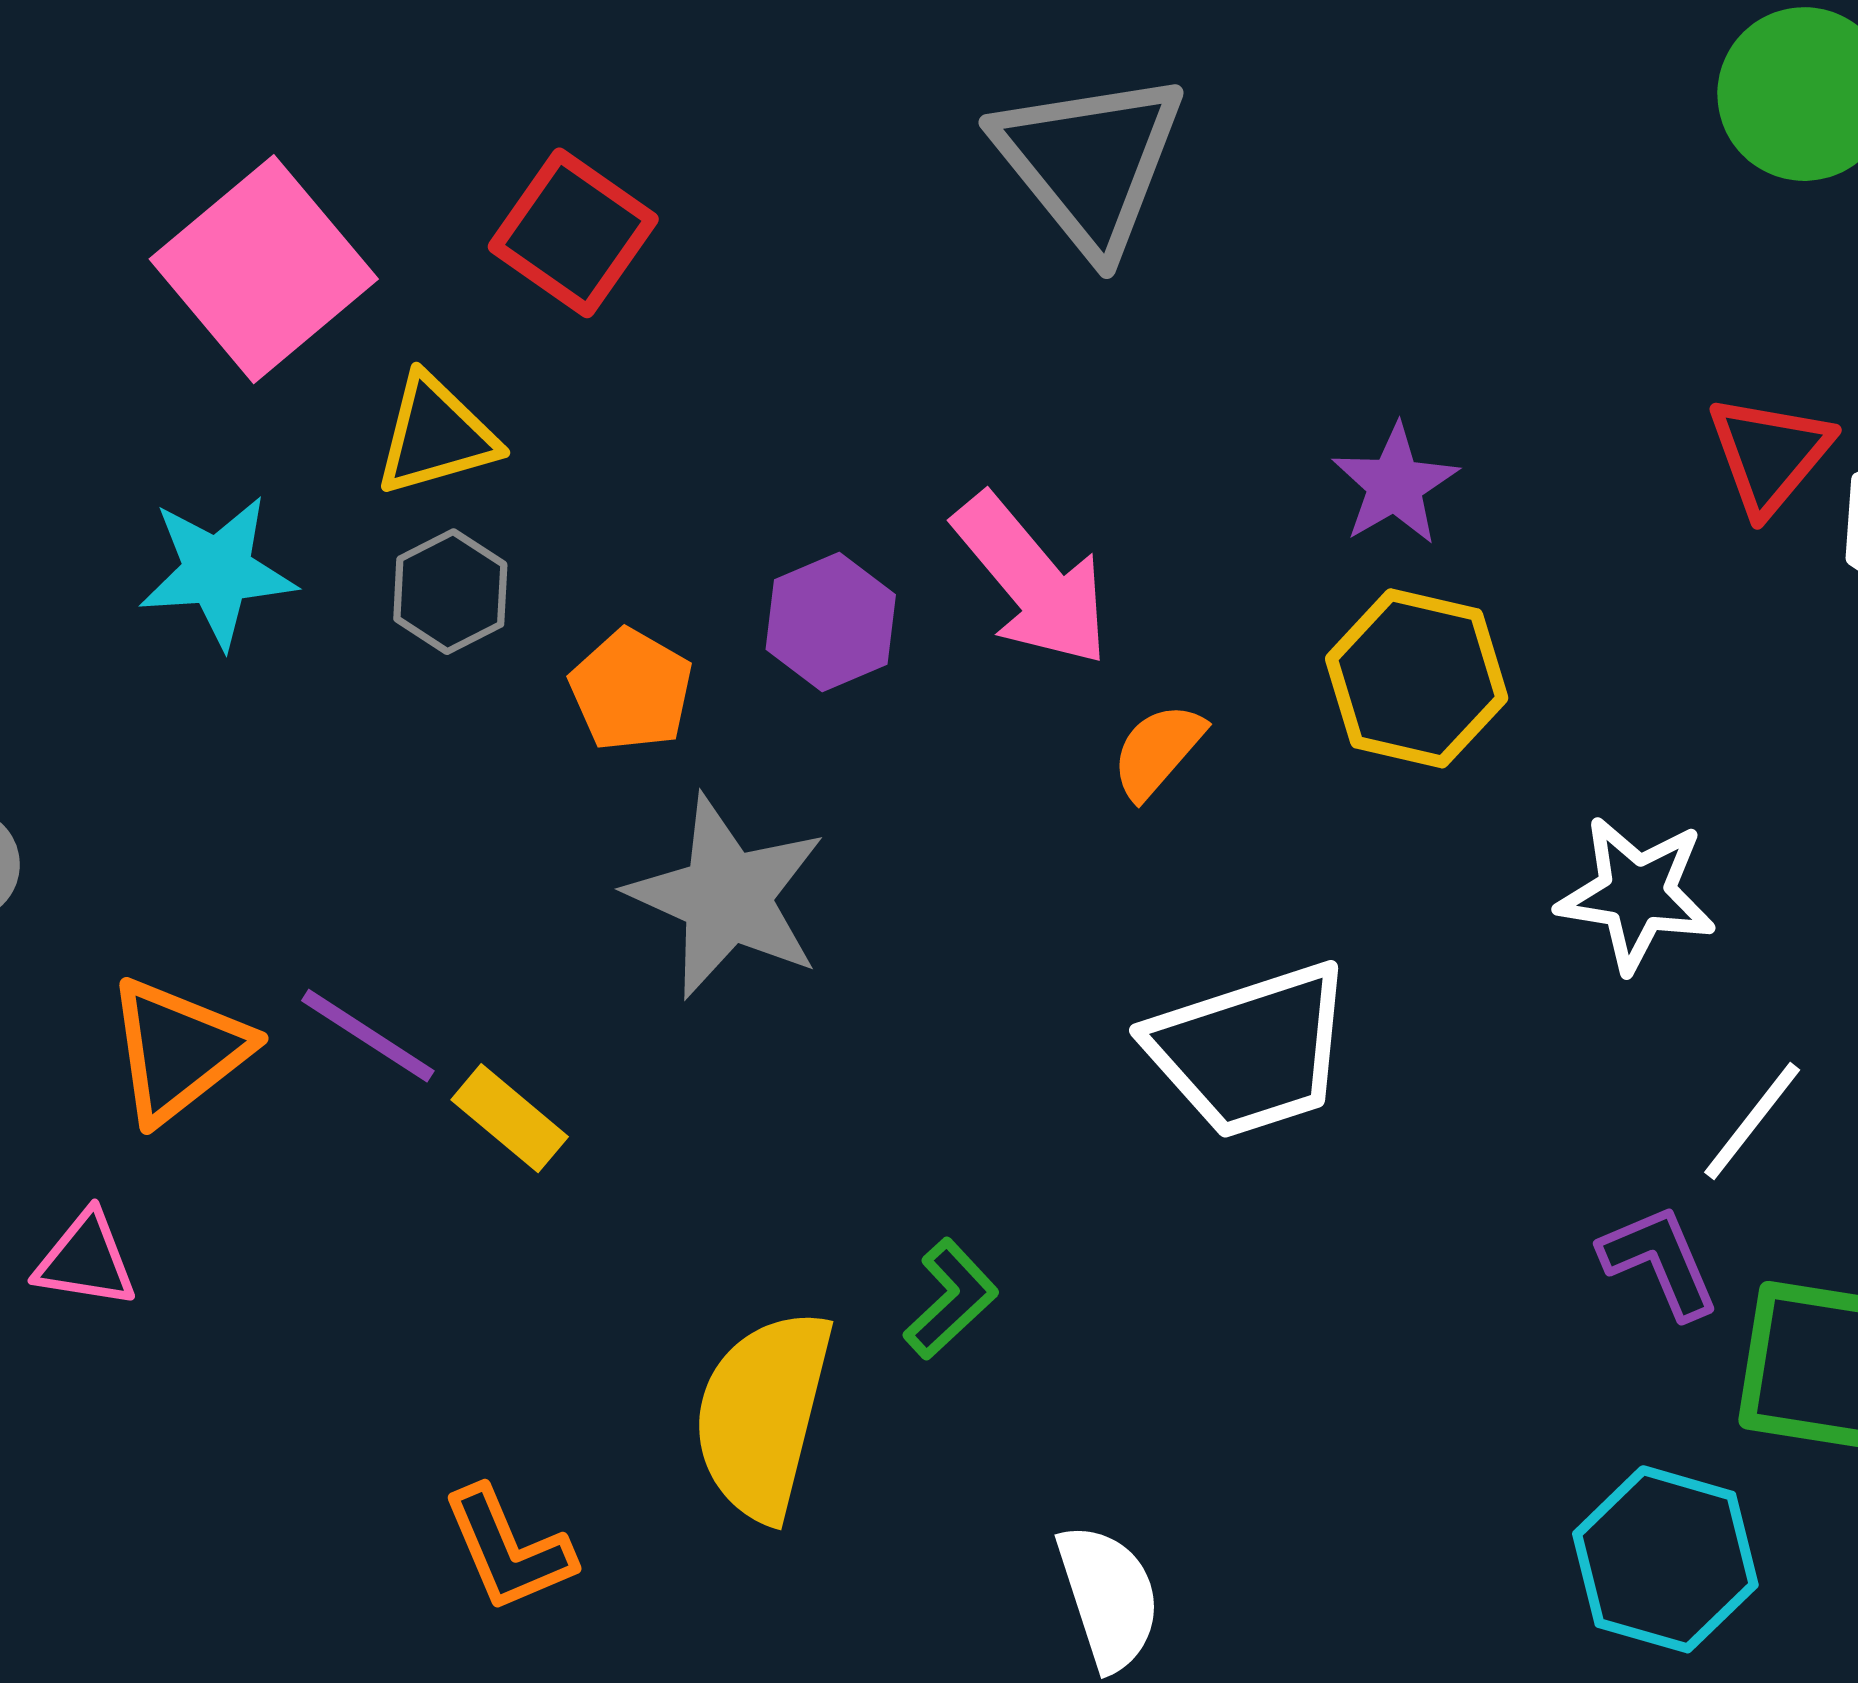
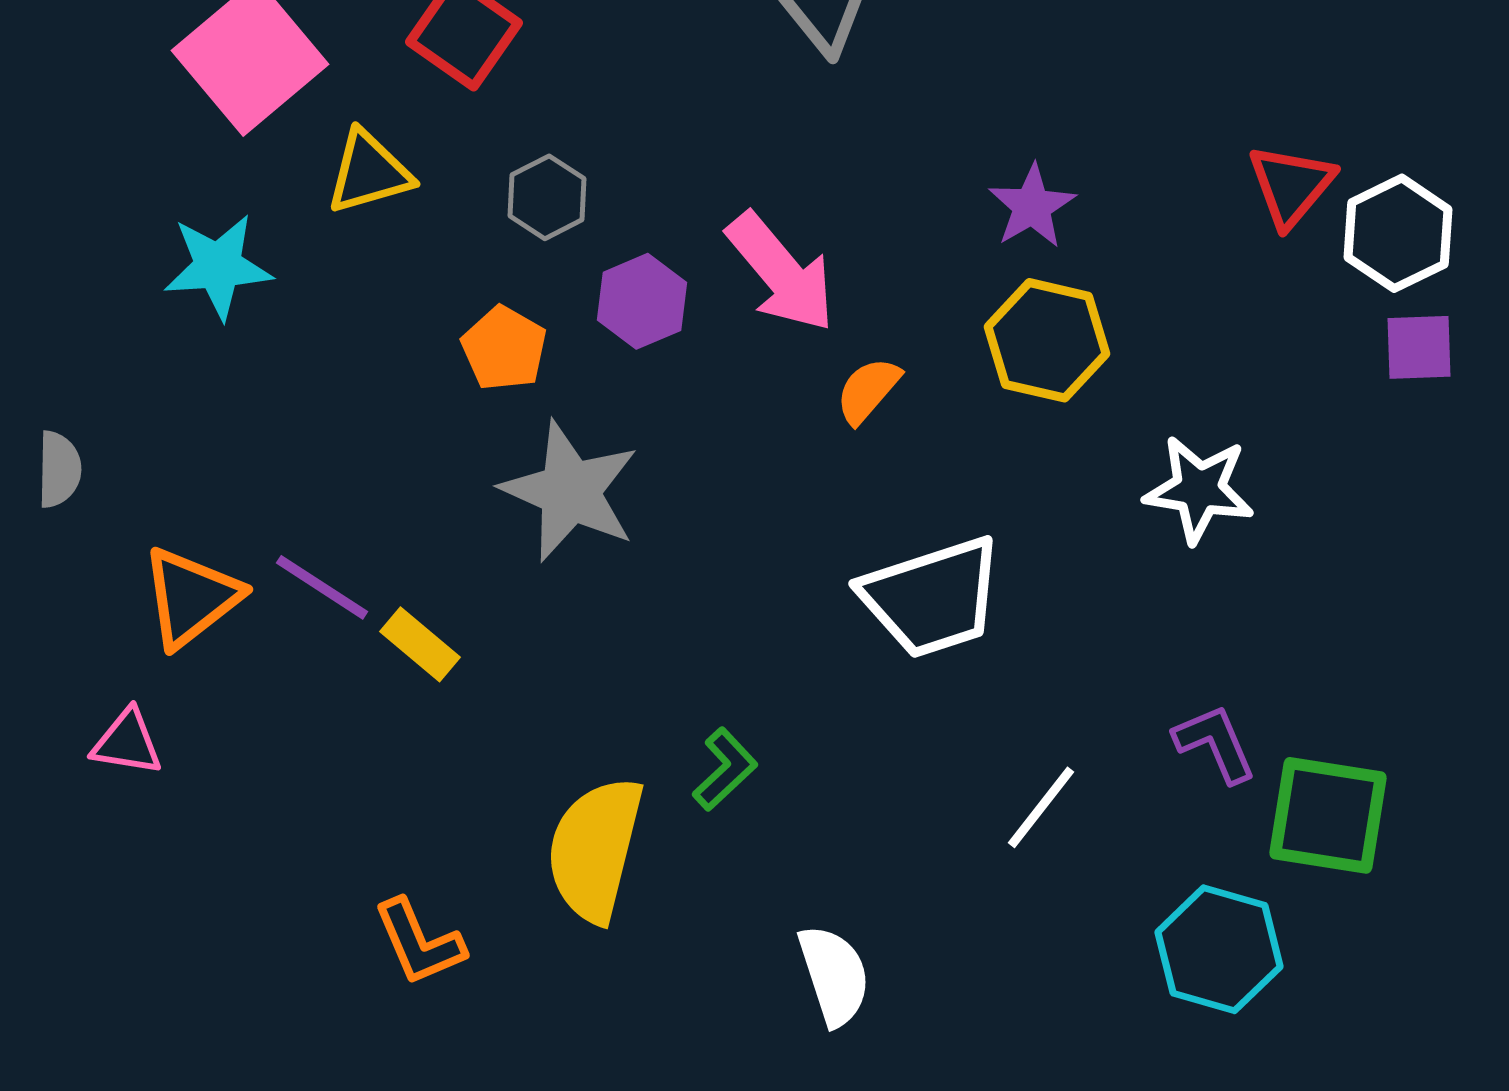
gray hexagon: (450, 592) -> (547, 197), moved
white line: (1752, 1121) -> (1041, 807), moved

